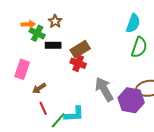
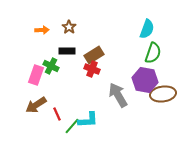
green cross: (37, 33) -> (51, 66), moved
brown arrow: (39, 88) -> (36, 105), moved, size x1.5
purple hexagon: (131, 100) -> (145, 80), moved

